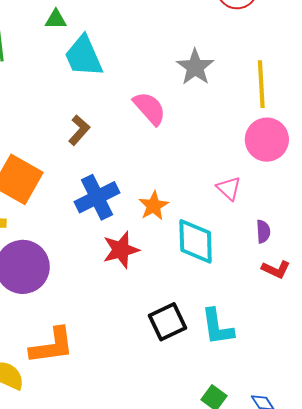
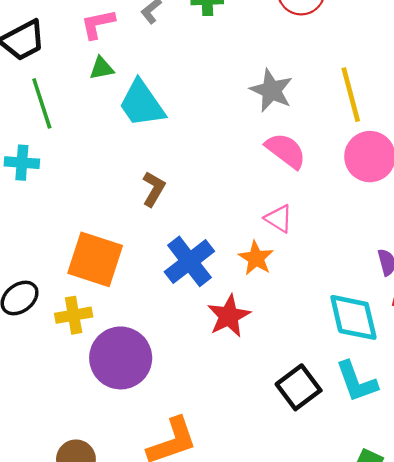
pink semicircle: (150, 108) -> (286, 151), moved
pink triangle: (229, 188) -> (279, 219), moved
cyan diamond: (196, 241) -> (353, 317), moved

